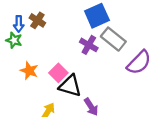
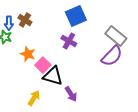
gray rectangle: (113, 39) -> (116, 36), moved
orange star: (29, 71) -> (28, 54), moved

